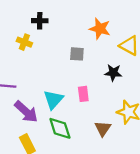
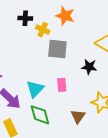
orange star: (100, 29) -> (65, 16), moved
yellow cross: (24, 42) -> (43, 30), moved
gray square: (77, 54) -> (57, 49), size x1.5

